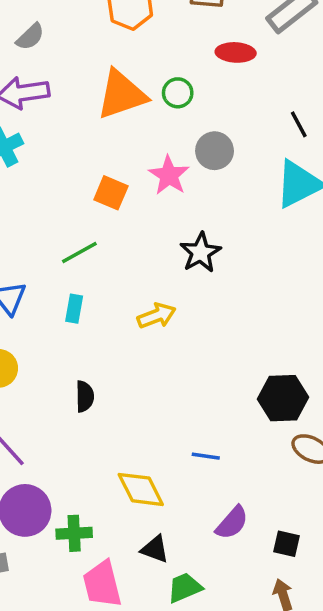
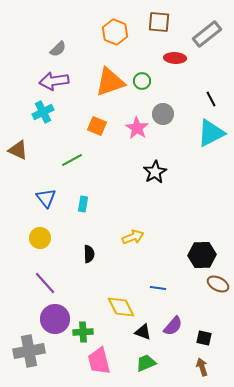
orange square: (111, 193) -> (97, 126), moved
green line: (79, 253) -> (72, 160), moved
yellow arrow: (157, 316) -> (133, 237), moved
black triangle: (155, 549) -> (143, 332), moved

